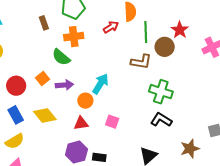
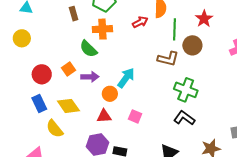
red star: (180, 30) -> (204, 19), moved
yellow semicircle: (15, 141) -> (55, 129), moved, turned 78

